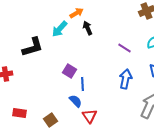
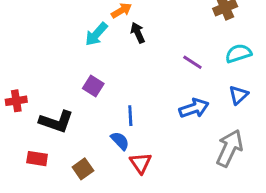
black L-shape: (33, 47) -> (56, 122), moved, turned 35
purple square: (70, 71) -> (93, 86), moved
blue arrow: (126, 79) -> (194, 108), turned 60

